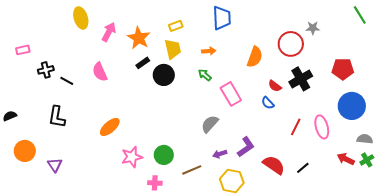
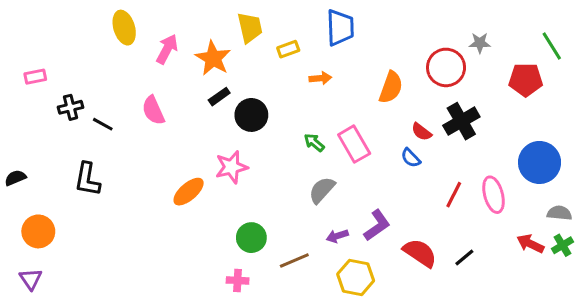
green line: (360, 15) -> (552, 46), moved
yellow rectangle: (176, 26) -> (288, 49), moved
yellow trapezoid: (173, 49) -> (250, 28), moved
red pentagon: (343, 69) -> (526, 80), moved
green arrow: (205, 75) -> (314, 143), moved
orange ellipse: (110, 127) -> (189, 192), moved
pink star: (132, 157) -> (231, 167), moved
purple triangle: (55, 165) -> (31, 279), moved

